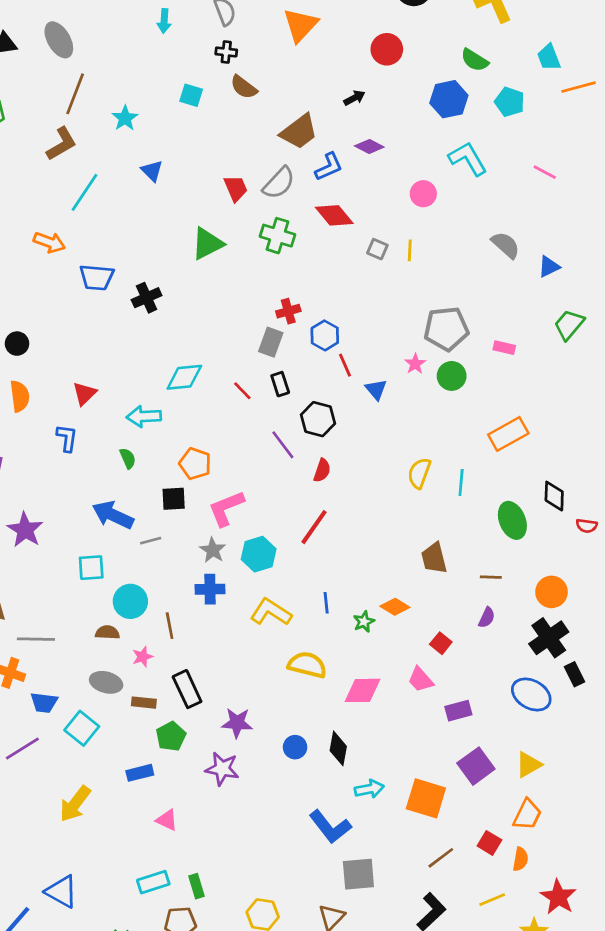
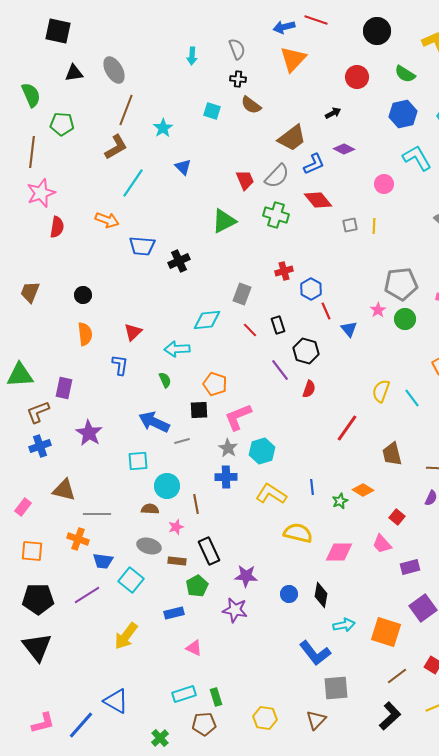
green semicircle: (475, 60) -> (405, 74), moved
gray square: (377, 249) -> (350, 225), turned -35
gray rectangle: (271, 342) -> (242, 294), moved
cyan line: (461, 483) -> (412, 398), turned -42
red line: (314, 527) -> (347, 428), moved

